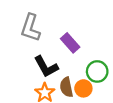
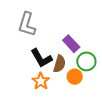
purple rectangle: (70, 43) -> (71, 44), moved
brown semicircle: (66, 87) -> (59, 64), moved, turned -150

